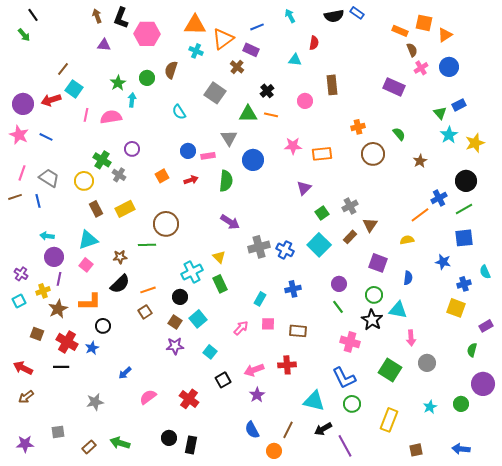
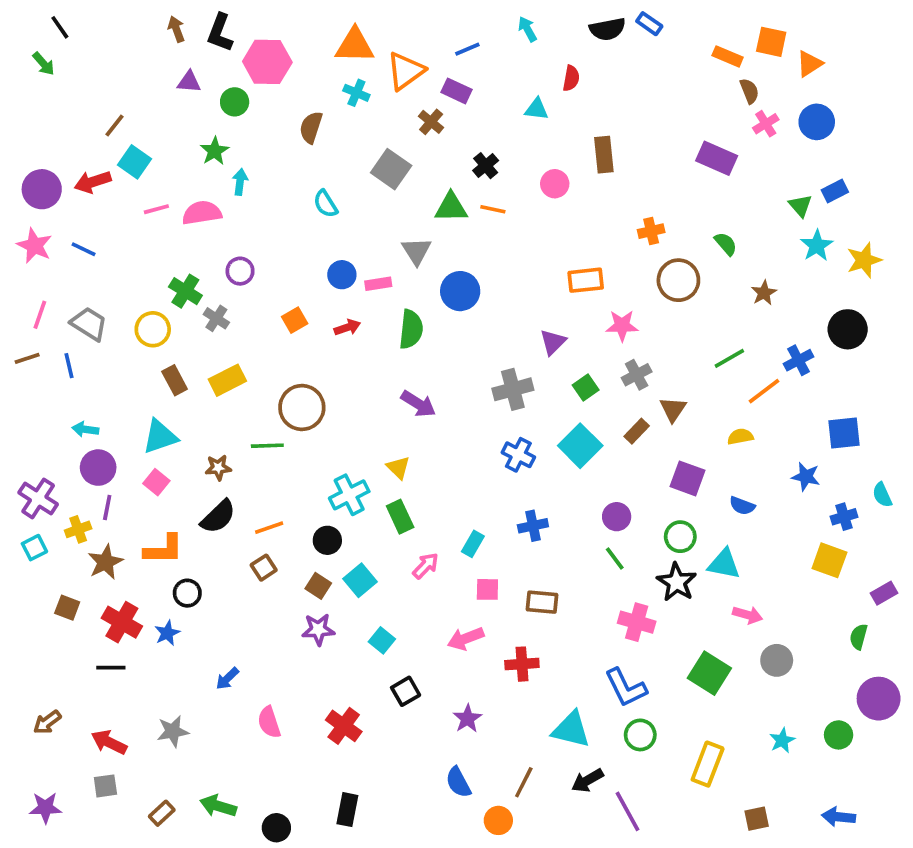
green circle: (147, 78) -> (235, 102), moved
pink line: (86, 115) -> (156, 209), turned 64
pink star: (293, 146) -> (622, 326), moved
green line: (464, 209) -> (729, 358), moved
gray cross: (259, 247) -> (513, 389), moved
purple cross: (21, 274) -> (38, 498), size x1.5
blue semicircle: (408, 278) -> (742, 506), turned 104
pink arrow: (241, 328) -> (426, 566), moved
pink arrow: (411, 338) -> (748, 615), turned -70
red arrow: (23, 368) -> (109, 742), moved
pink arrow: (254, 370) -> (466, 639), moved
pink semicircle: (148, 397) -> (269, 722), turned -72
black circle: (169, 438) -> (276, 828), moved

